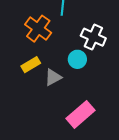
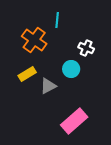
white cross: (93, 37) -> (86, 48), size x0.7

